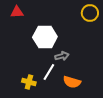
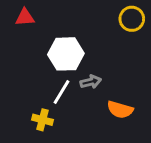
white line: (49, 72) -> (62, 92), moved
orange semicircle: (72, 82) -> (120, 110), moved

